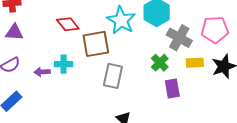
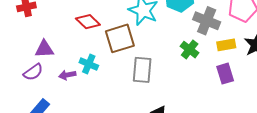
purple triangle: (14, 32) -> (44, 49), moved
cyan cross: (64, 64) -> (89, 64), turned 30
purple rectangle: (172, 88) -> (225, 74), moved

